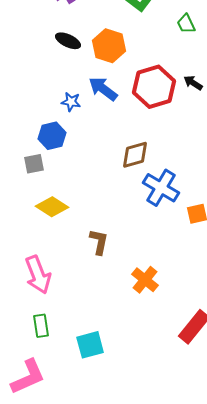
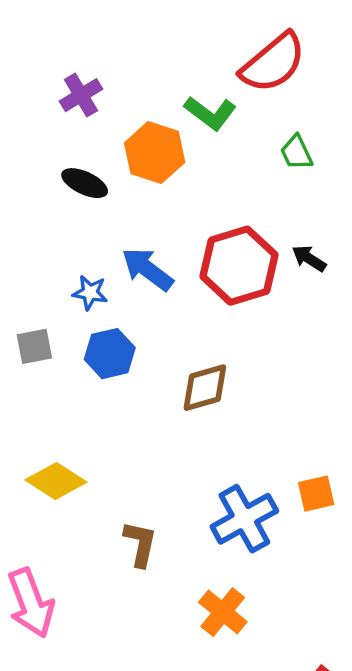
orange hexagon: (109, 46) -> (155, 153), moved
blue hexagon: (52, 136) -> (110, 354), moved
gray square: (34, 164) -> (34, 346), moved
blue cross: (161, 188) -> (244, 519), moved, turned 30

